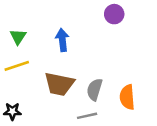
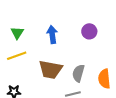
purple circle: (114, 14) -> (89, 31), moved

